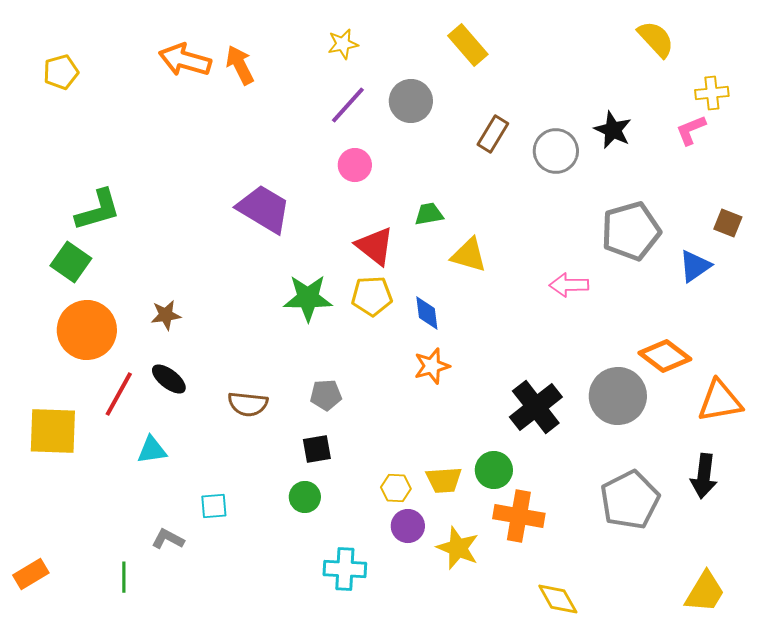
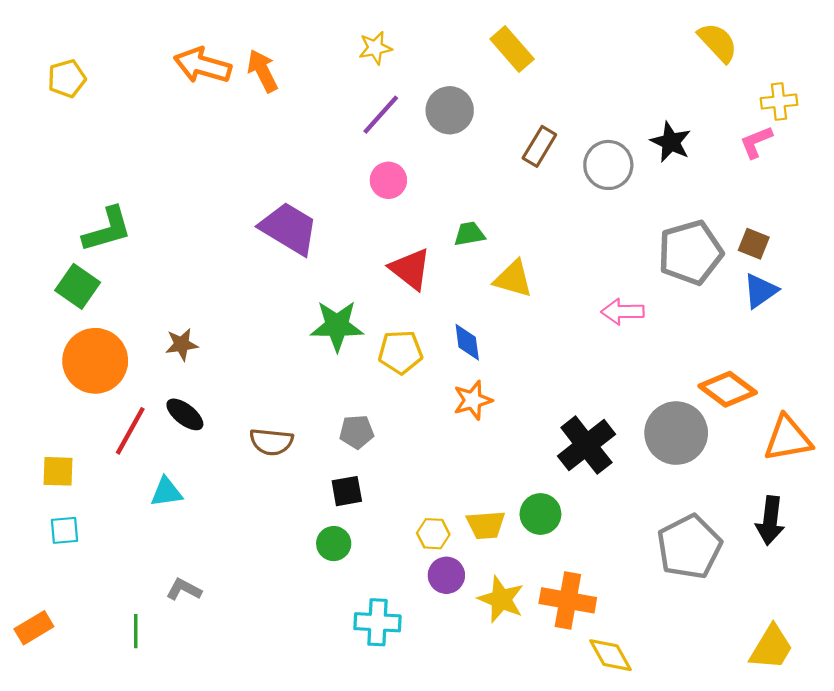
brown square: (728, 223) -> (754, 244), moved
yellow pentagon: (372, 296) -> (400, 352), moved
yellow square: (53, 431) -> (58, 471), size x0.6
cyan square: (214, 506) -> (65, 530), moved
orange cross: (519, 516) -> (568, 600), moved

